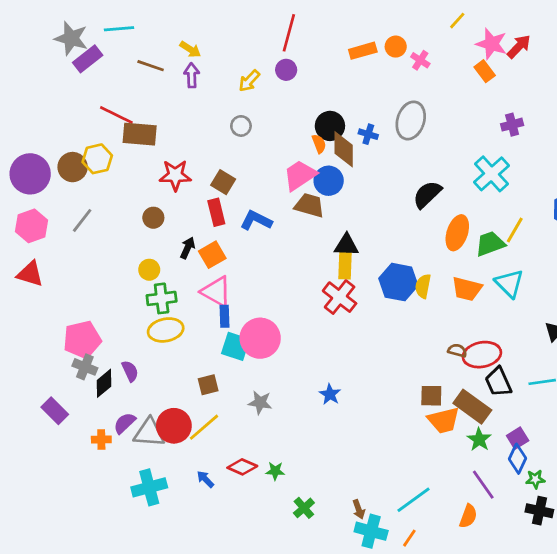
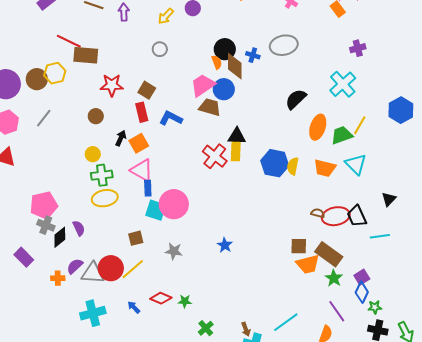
gray ellipse: (411, 120) -> (284, 45), turned 60
red cross: (340, 297) -> (215, 156), moved
black trapezoid: (498, 382) -> (357, 216), moved

